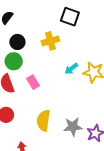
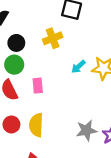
pink rectangle: (33, 82) -> (38, 86), turned 32
yellow semicircle: (43, 121) -> (36, 125), moved

